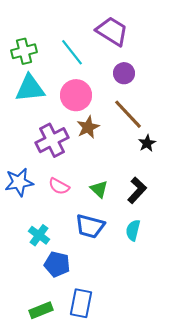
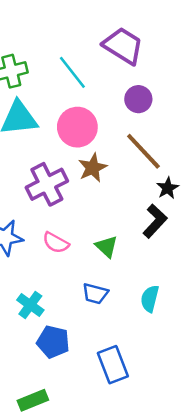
black L-shape: (137, 190) -> (155, 221), moved
blue trapezoid: (90, 226) -> (95, 294), size x0.7
blue rectangle: (81, 303) -> (113, 365), moved, turned -32

